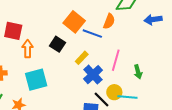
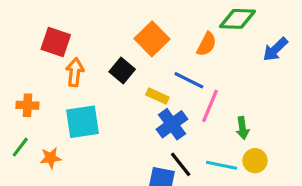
blue arrow: (153, 20) -> (275, 49), turned -42
blue line: (92, 34) -> (189, 80), moved
yellow rectangle: (82, 58) -> (157, 96), turned 64
yellow circle: (114, 92) -> (255, 161), moved

